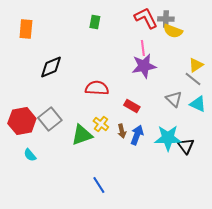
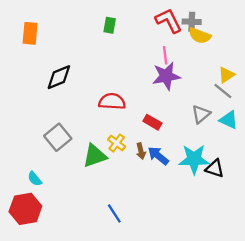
gray triangle: (174, 99) -> (201, 114), turned 36
red hexagon: (22, 121) -> (25, 209), moved
blue arrow: (137, 135) -> (158, 156), turned -72
black triangle: (186, 146) -> (215, 168), turned -36

